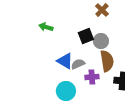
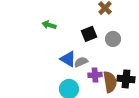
gray circle: (101, 41) -> (113, 39), moved
brown semicircle: (107, 61) -> (110, 82), moved

